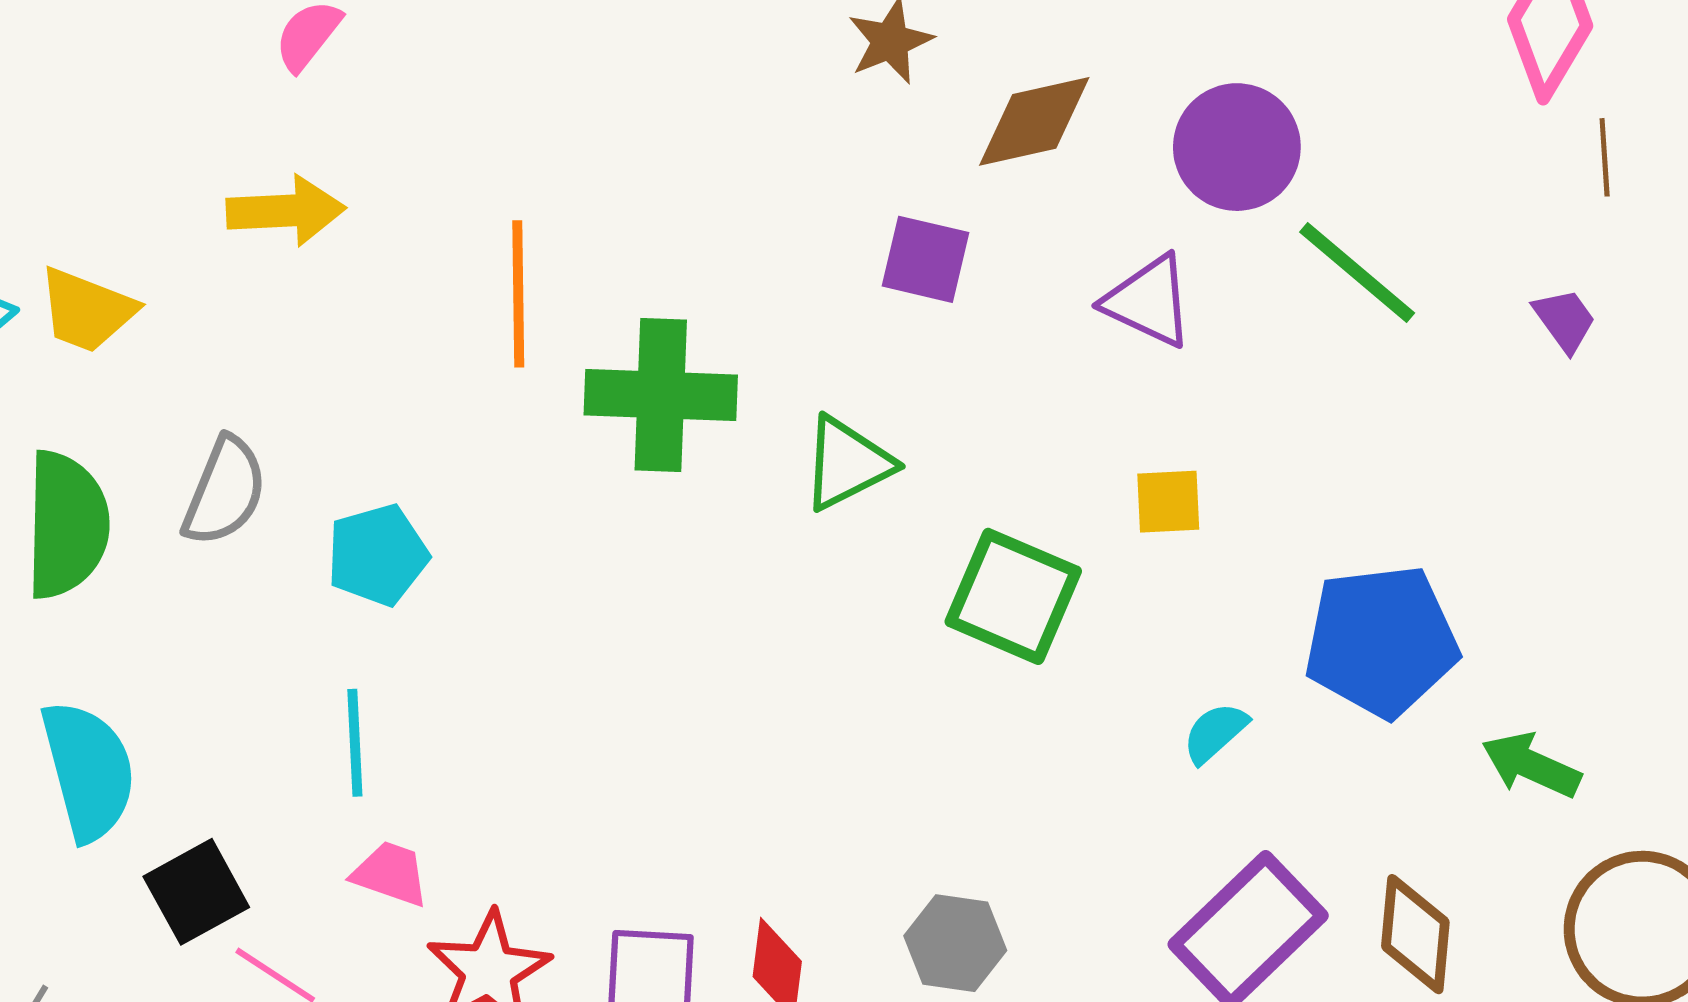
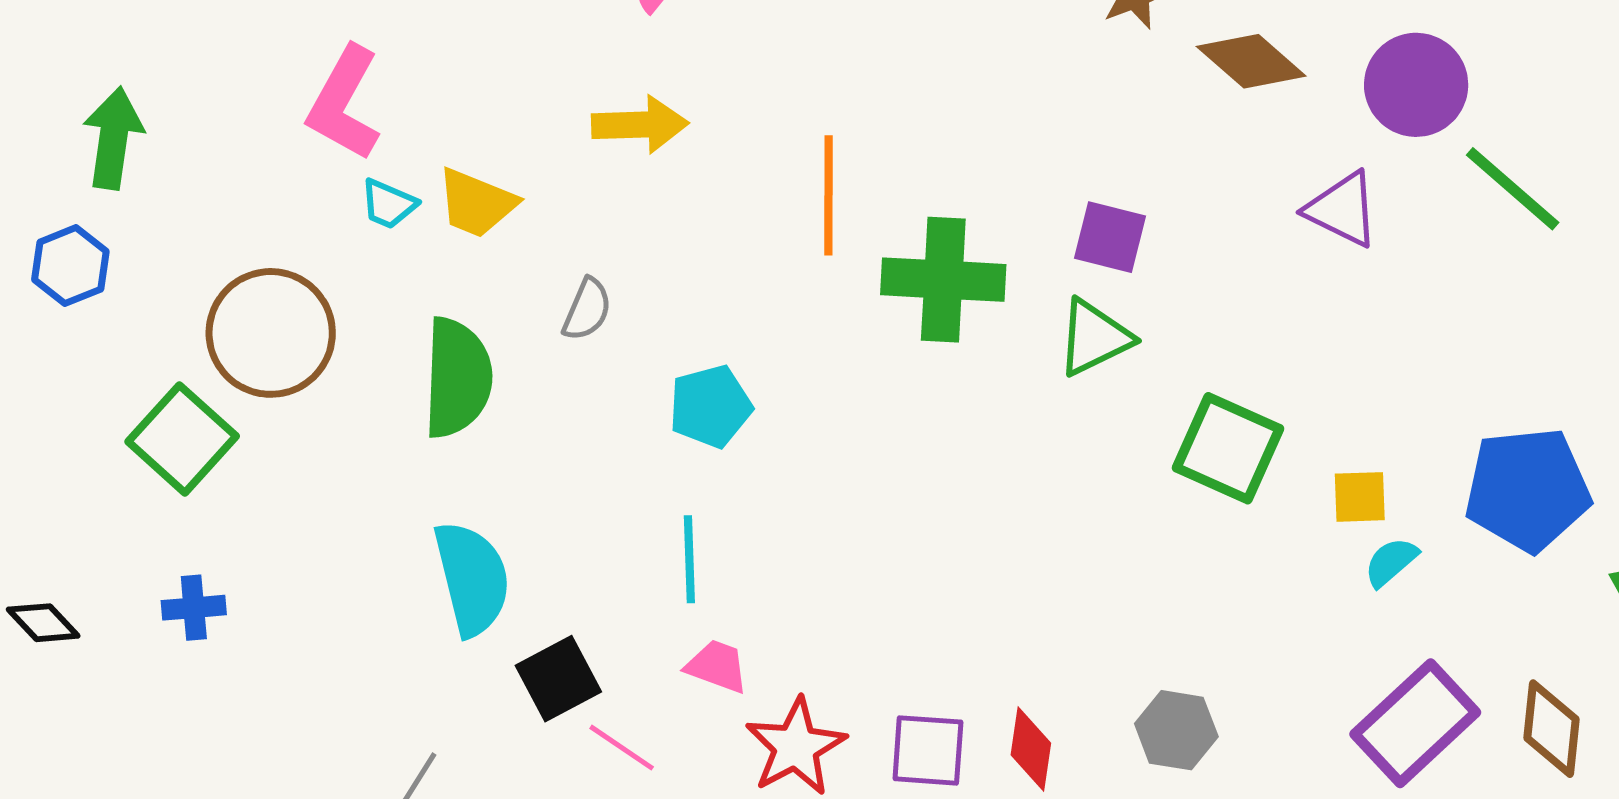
brown diamond: (1034, 121) -> (1251, 61), turned 53
purple square: (926, 259) -> (1110, 237), moved
gray semicircle: (225, 491) -> (587, 309), moved, size x0.7
yellow square: (1168, 502) -> (1360, 497), moved

